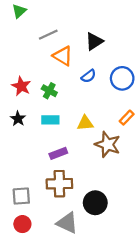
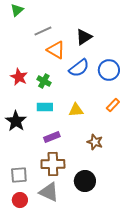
blue semicircle: (89, 76) -> (79, 68), size x1.5
black star: (18, 119) -> (16, 121), moved, size x1.5
brown star: (108, 144) -> (95, 142), moved, size x0.7
gray triangle: (67, 223) -> (49, 192), moved

